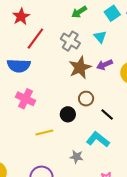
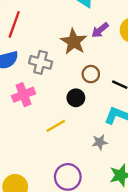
gray cross: (70, 41) -> (41, 62), moved
pink cross: (25, 99) -> (23, 95), turned -30

